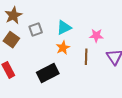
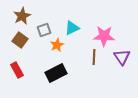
pink star: (96, 36) -> (104, 36), size x1.5
orange star: (63, 48) -> (57, 45), moved

